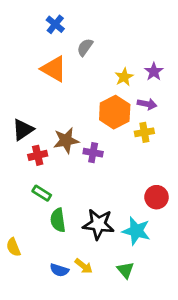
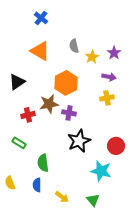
gray semicircle: (85, 47) -> (74, 46), moved, turned -48
orange hexagon: (115, 112) -> (66, 83), moved
black triangle: (23, 130) -> (17, 82), moved
green rectangle: (42, 193) -> (19, 143), moved
black star: (98, 224) -> (79, 141), moved, turned -30
blue semicircle: (59, 270) -> (37, 185), moved, turned 72

